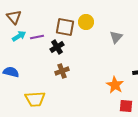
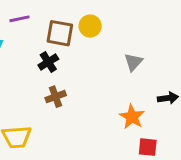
purple line: (37, 37) -> (20, 19), moved
gray triangle: (116, 37) -> (133, 62), moved

